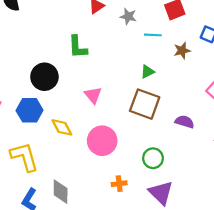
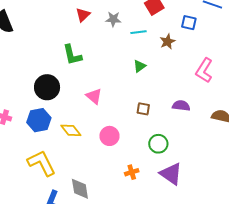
brown square: (145, 104) -> (143, 109), moved, size x0.5
pink circle: (102, 141) -> (109, 136), size x0.7

